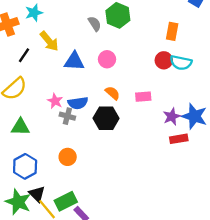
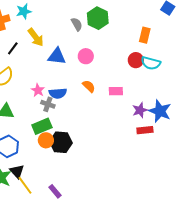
black hexagon: (106, 118) -> (61, 142), moved
green rectangle: (66, 201) -> (42, 126), moved

